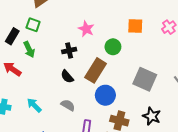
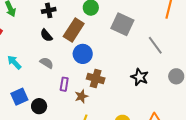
gray square: (145, 79) -> (122, 24), moved
black star: (152, 116) -> (140, 77), moved

